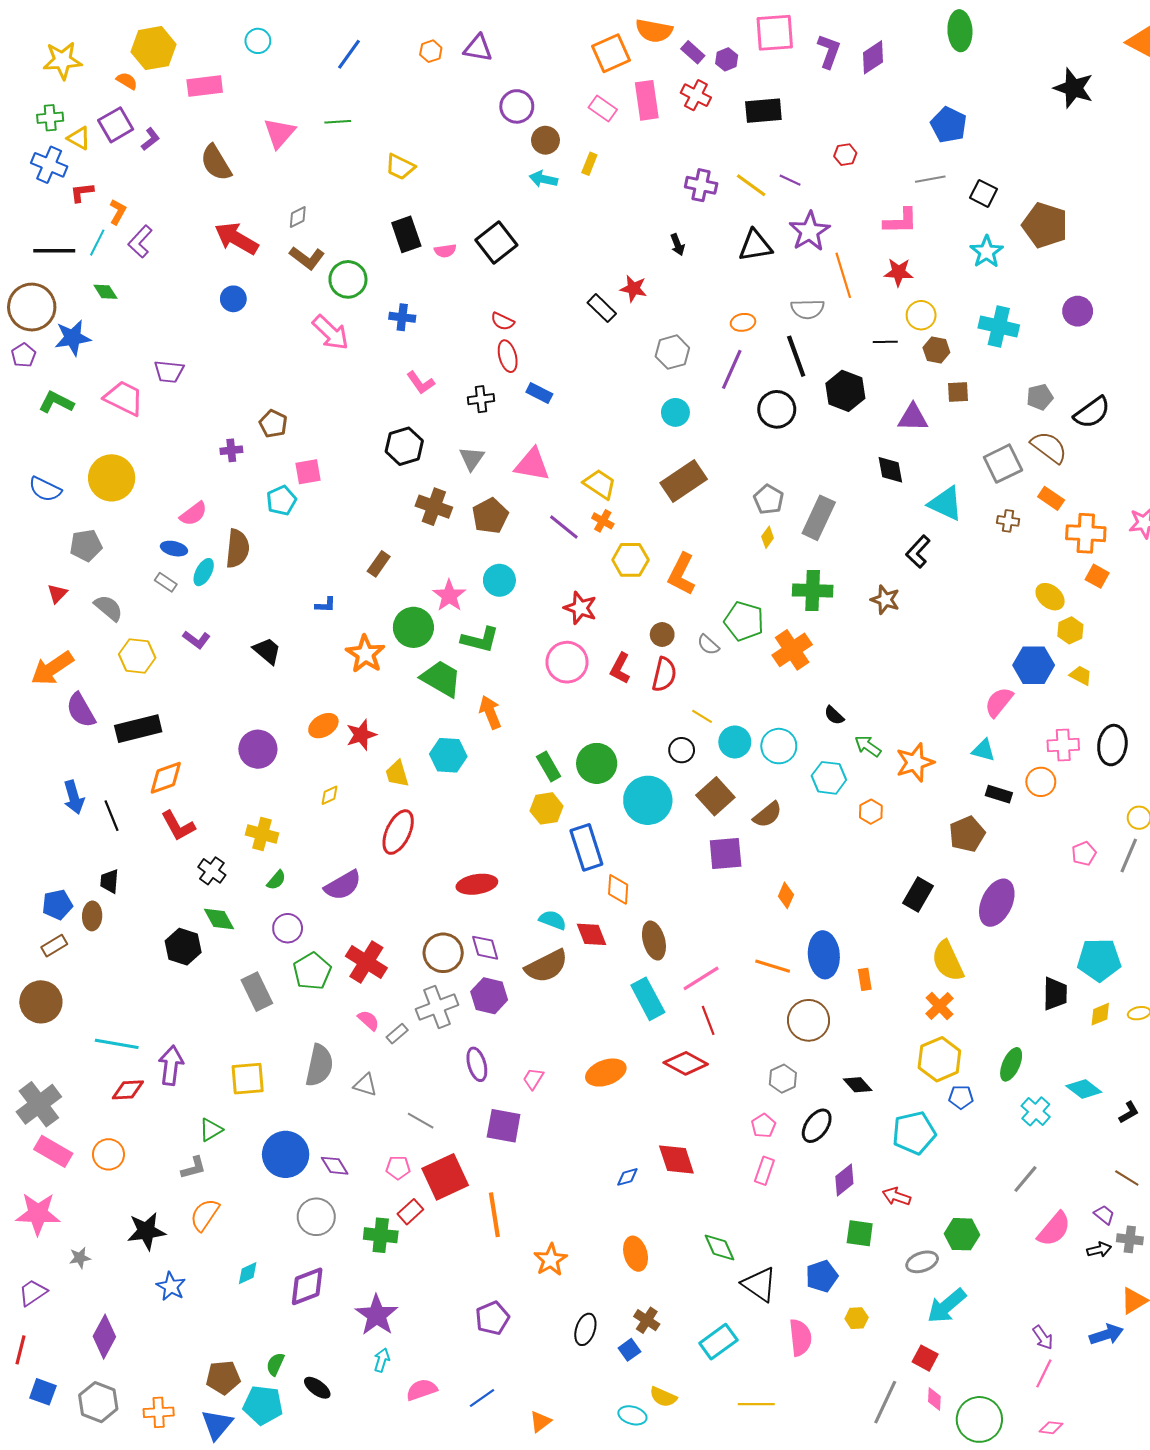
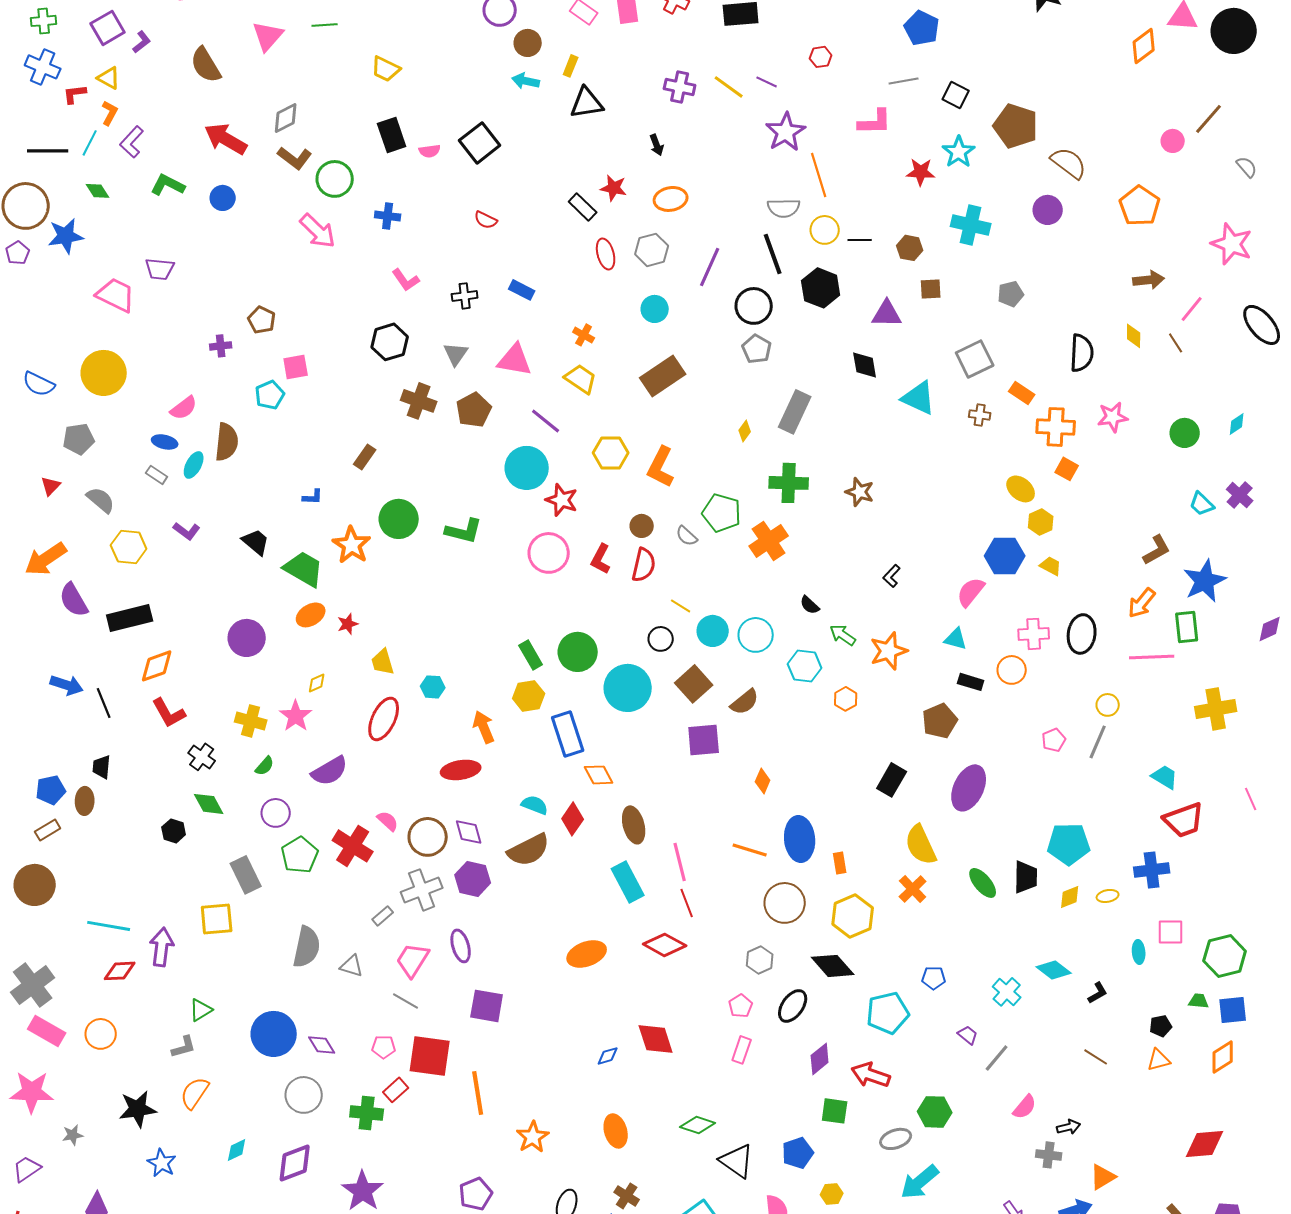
yellow triangle: (79, 138) -> (109, 78), moved
gray diamond: (298, 217) -> (286, 118), size x1.4
black triangle: (755, 246) -> (587, 103), moved
red star: (899, 272) -> (921, 172), moved
yellow circle: (921, 315) -> (825, 230), moved
orange ellipse: (743, 322) -> (671, 199), moved, size x1.4
red ellipse: (508, 356) -> (606, 254), moved
green L-shape: (56, 402) -> (168, 185), moved
black semicircle: (1092, 412) -> (1082, 353), moved, turned -51
brown semicircle: (1049, 447) -> (1069, 163), moved
gray pentagon: (769, 499) -> (757, 349), moved
orange cross: (603, 521) -> (584, 335), moved
black L-shape: (918, 552) -> (892, 576), moved, size x0.7
cyan circle: (499, 580) -> (527, 468), moved, size x1.4
pink star: (449, 596) -> (296, 716), moved
green trapezoid: (441, 679) -> (304, 569), moved
orange arrow: (490, 712) -> (484, 727), moved
red star: (361, 735) -> (348, 624), size x0.7
cyan hexagon: (448, 755) -> (433, 687), moved, size x0.7
blue arrow: (74, 797) -> (67, 685), turned -56
orange diamond: (618, 889) -> (599, 775), turned -32
red diamond: (592, 934) -> (573, 819), turned 56
black hexagon: (183, 947) -> (174, 831), size x0.7
pink line: (701, 978) -> (680, 862), turned -72
pink semicircle: (368, 1020) -> (388, 821), moved
yellow hexagon: (939, 1059) -> (853, 916), moved
green ellipse: (1011, 1064) -> (983, 883), moved, turned -64
yellow square: (248, 1079) -> (217, 919), moved
pink trapezoid: (533, 1079) -> (413, 960), moved, size x1.6
black diamond: (858, 1085) -> (833, 966), size x1.5
red square: (445, 1177) -> (430, 1056), turned 33
red arrow: (897, 1196) -> (871, 1075), size x1.4
purple trapezoid: (1104, 1215) -> (968, 1035), moved
pink semicircle: (1054, 1229) -> (1025, 1107), size x0.7
gray cross: (1130, 1239) -> (1049, 1155), moved
green diamond: (719, 1248) -> (698, 1125), turned -48

